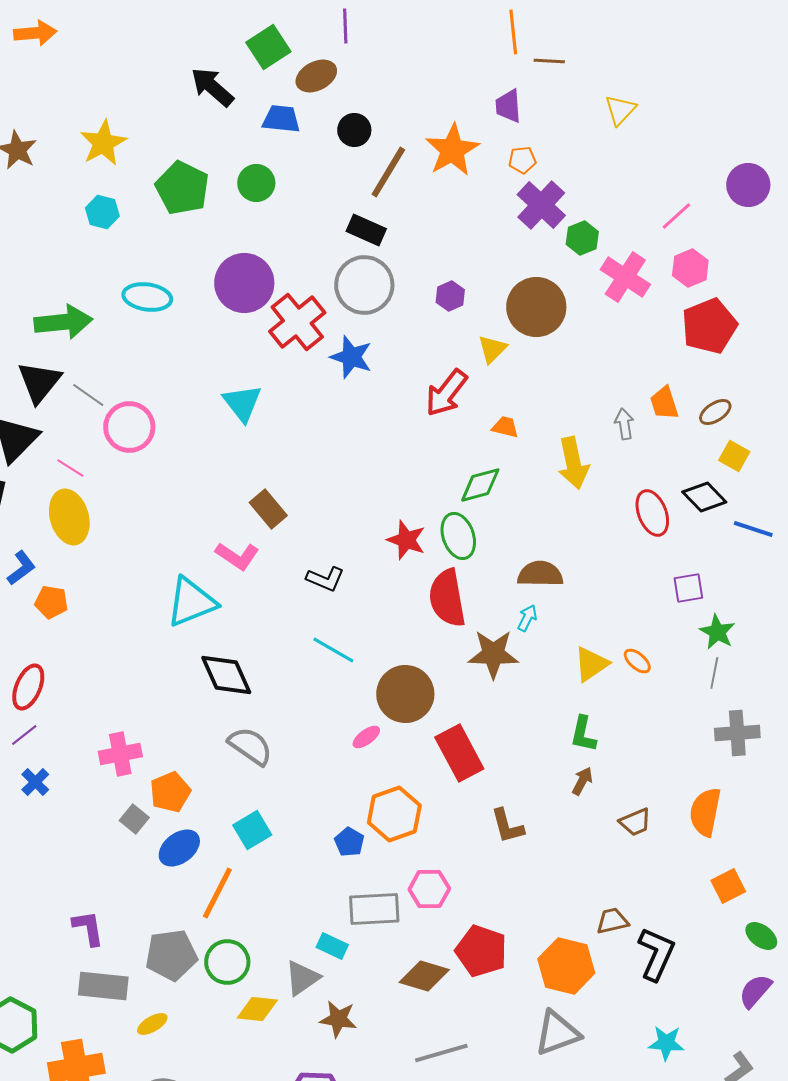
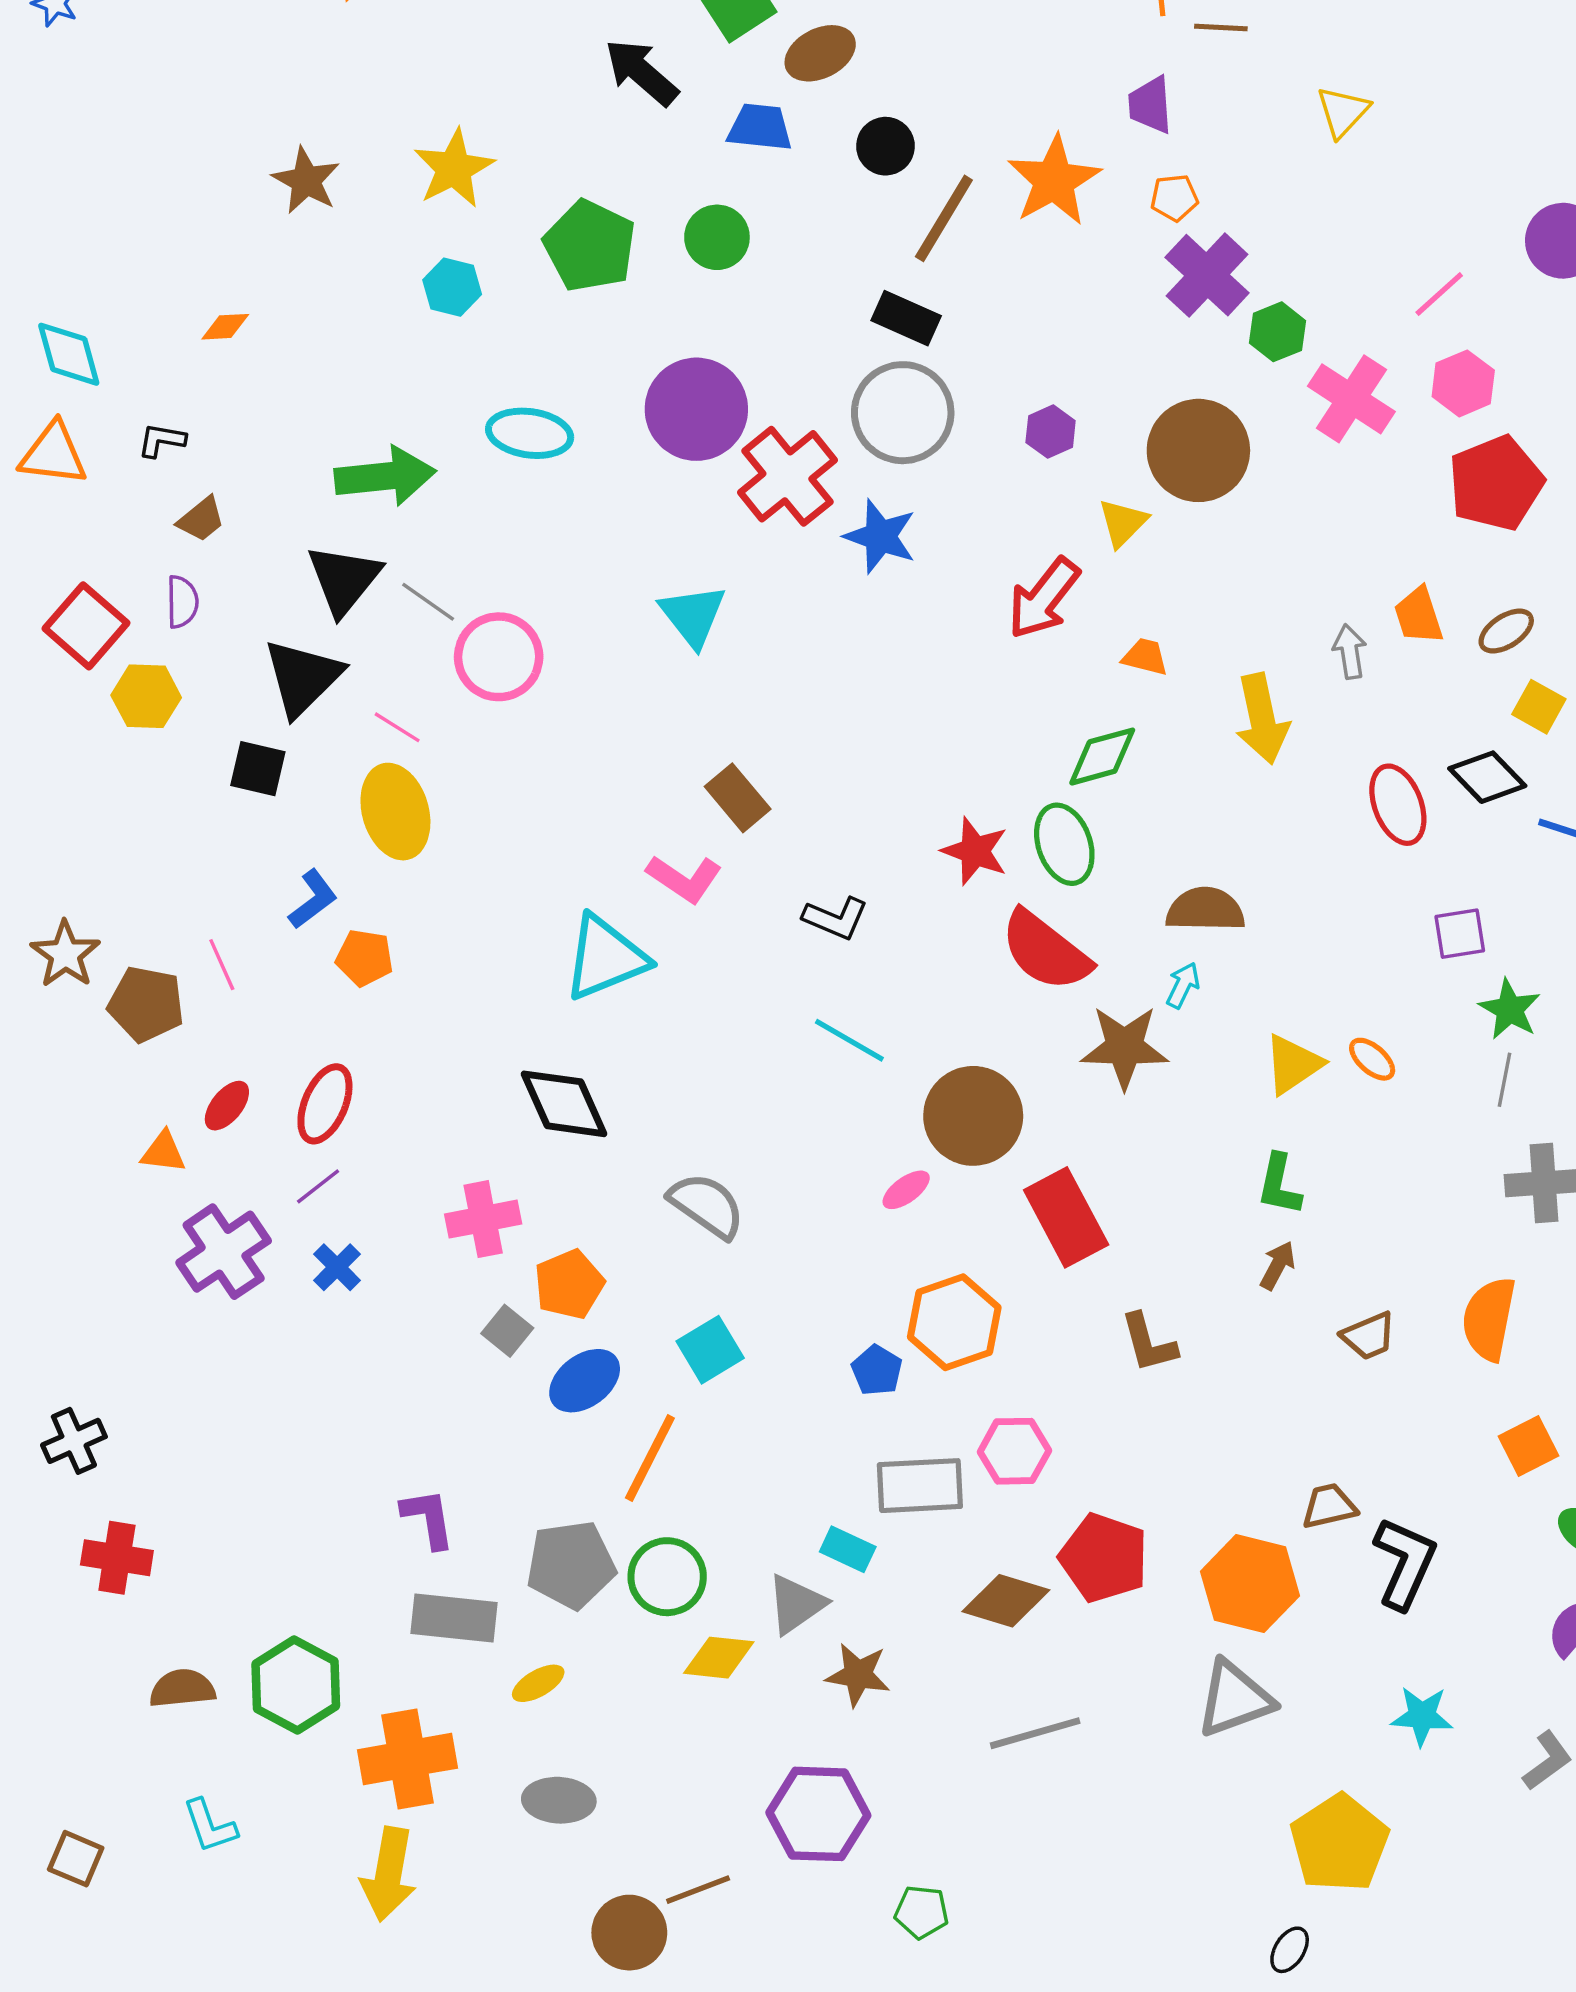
red semicircle: (447, 598) -> (1045, 951), turned -42
black diamond: (226, 675) -> (564, 1104), moved

